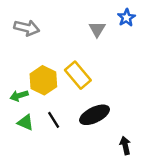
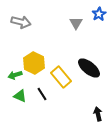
yellow rectangle: (78, 75) -> (61, 77), moved
black ellipse: (95, 115) -> (89, 68), moved, turned 65

